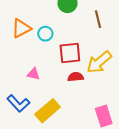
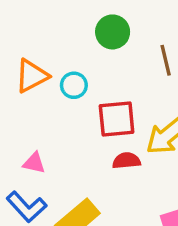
pink triangle: (33, 74) -> (34, 163), moved

